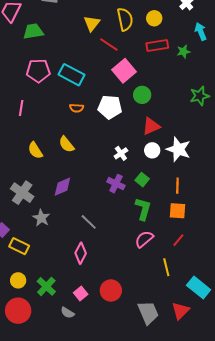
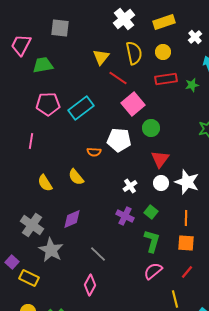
cyan rectangle: (72, 75) -> (81, 108), turned -65
orange semicircle: (77, 108) -> (94, 152), moved
red triangle: (151, 126) -> (160, 159), turned -30
gray star: (41, 218) -> (51, 250), size x1.4

